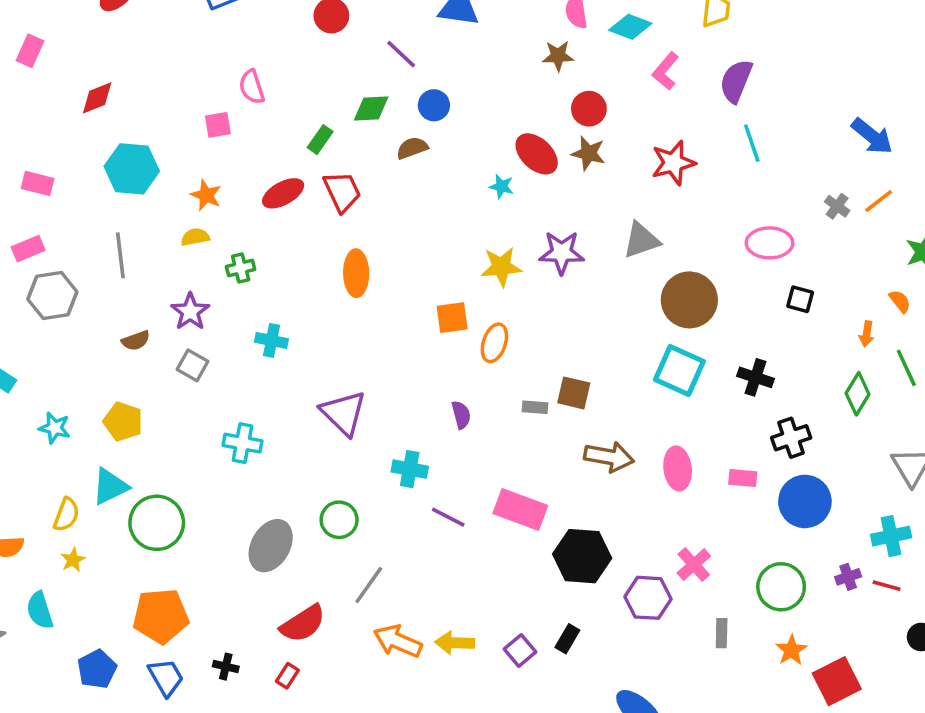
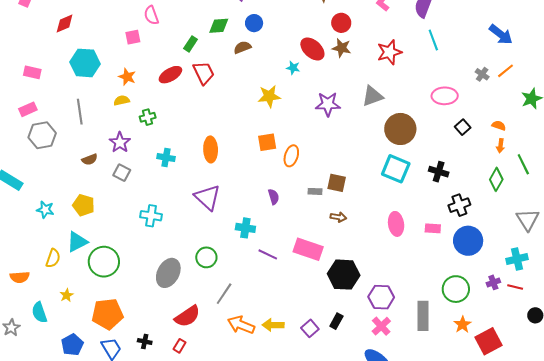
yellow star: (501, 267) -> (269, 96), moved
orange ellipse: (356, 273) -> (211, 149), moved
black square: (800, 299) -> (463, 127), turned 35
orange semicircle: (900, 301) -> (499, 126), moved, turned -32
brown arrow: (609, 457) -> (338, 217), moved, size x0.6
yellow star: (73, 560) -> (67, 295), moved
pink cross: (694, 565) -> (381, 326), moved
gray rectangle: (722, 633) -> (423, 316), size x1.8

